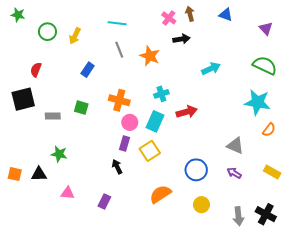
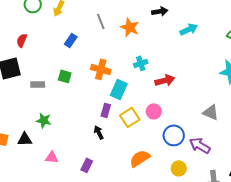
cyan arrow: (211, 69) -> (189, 29), moved
cyan rectangle: (155, 121) -> (119, 89), moved
pink circle: (130, 122) -> (154, 111), moved
purple arrow: (234, 173) -> (200, 145), moved, size x1.5

